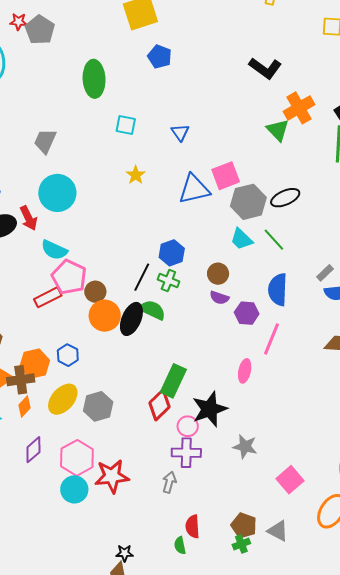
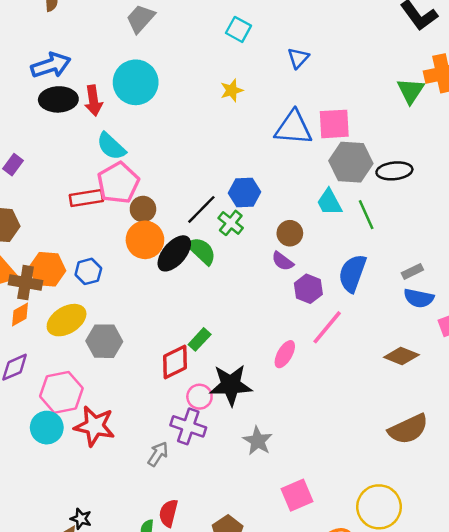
green rectangle: (173, 381) -> (200, 339), size x0.6

